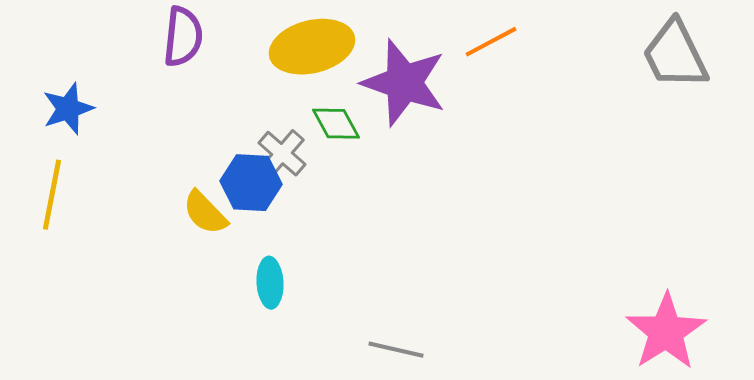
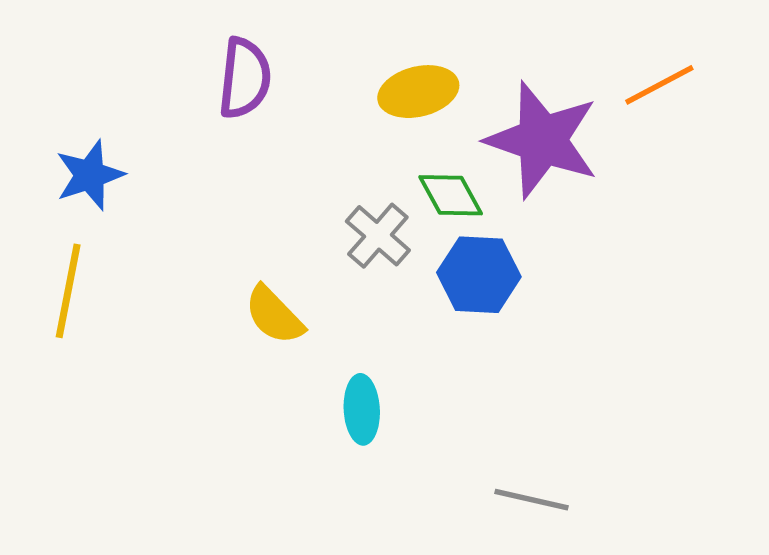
yellow ellipse: (312, 47) -> (418, 92), size x0.7
blue hexagon: (251, 183) -> (479, 275), moved

